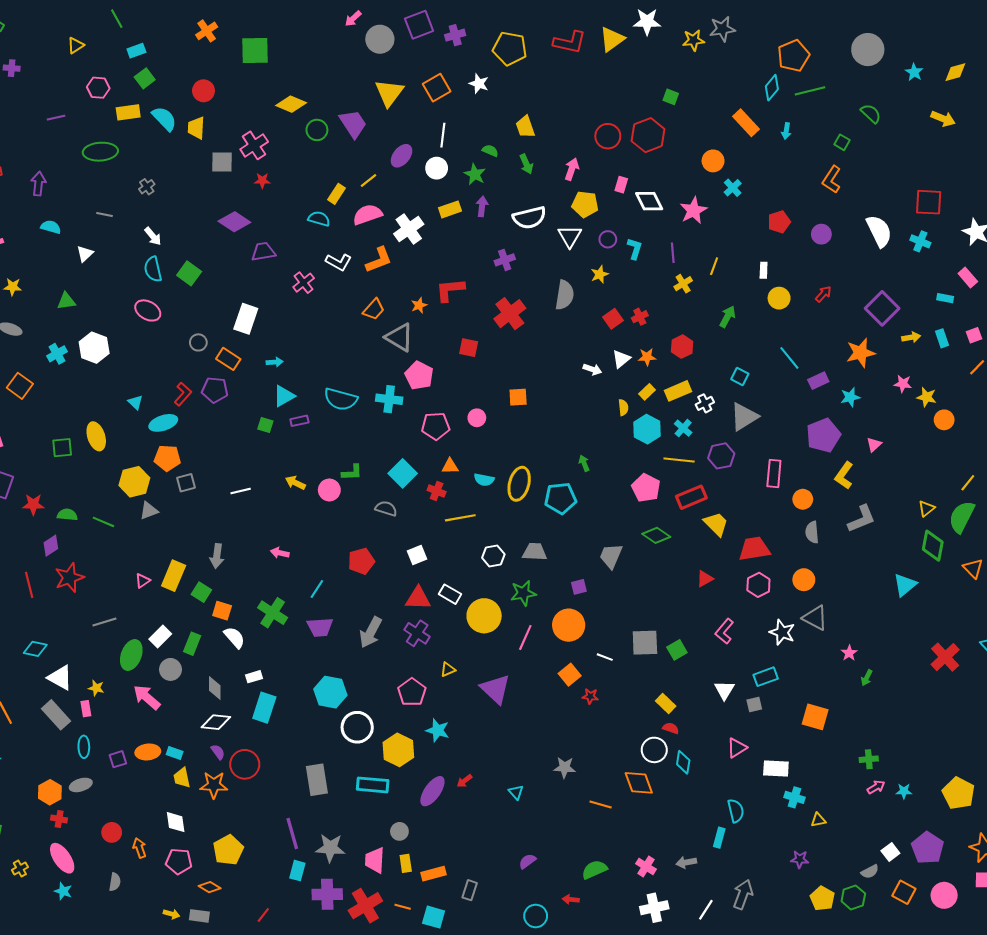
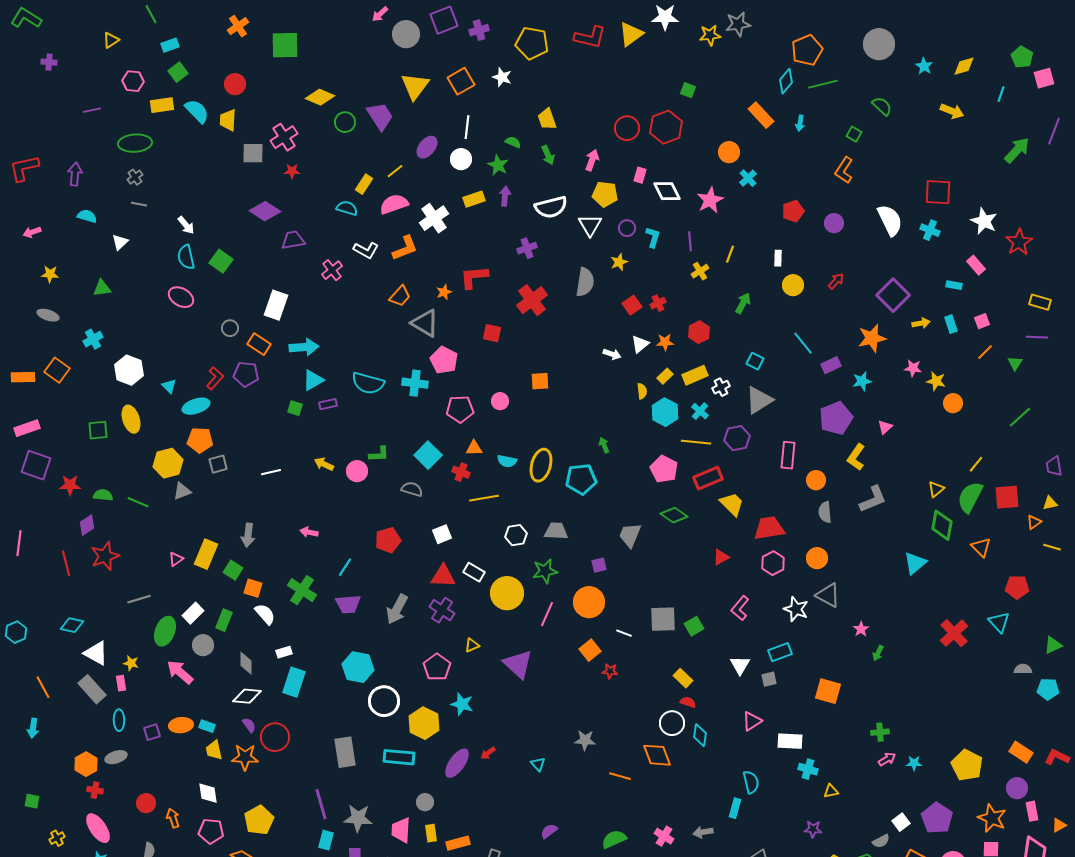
gray cross: (147, 187) -> (135, 177), moved
white hexagon: (94, 348) -> (129, 370), moved
cyan arrow: (275, 362) -> (304, 347), size x1.8

